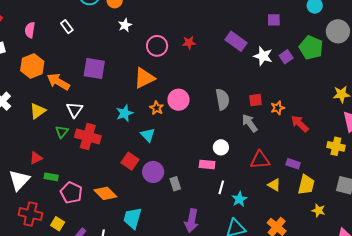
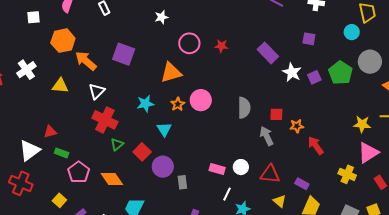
yellow triangle: (38, 111) -> (60, 86), turned 30
green triangle: (62, 132) -> (117, 144), moved
white circle: (221, 147) -> (241, 167), moved
red cross: (30, 214) -> (21, 183), moved

